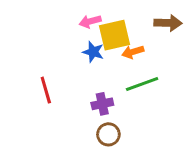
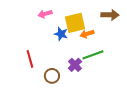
pink arrow: (90, 21) -> (45, 14), moved
purple cross: (102, 104) -> (75, 65), moved, turned -32
brown circle: (108, 134) -> (52, 76), moved

